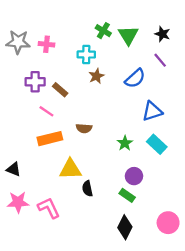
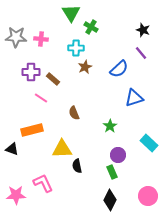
green triangle: (128, 35) -> (71, 13), moved
brown semicircle: (84, 128) -> (74, 113), turned 64
orange rectangle: (50, 139) -> (32, 130), moved
cyan rectangle: (157, 144) -> (149, 143), moved
green rectangle: (127, 195) -> (112, 172), turned 32
pink star: (18, 202) -> (16, 195), moved

